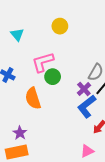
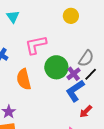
yellow circle: (60, 26) -> (71, 16), moved
green circle: (53, 77) -> (56, 67), moved, size x1.5

